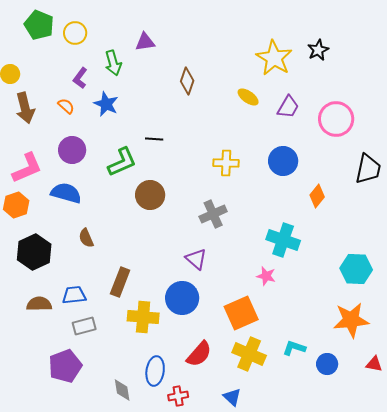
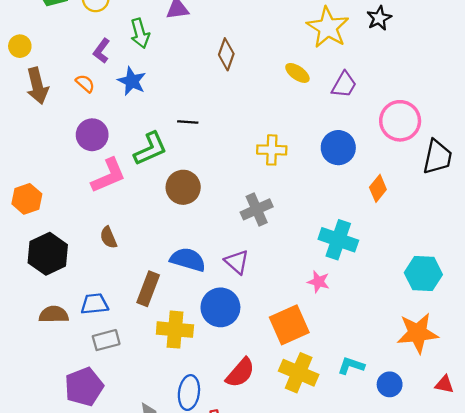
pink circle: (336, 119) -> (400, 121), moved
pink L-shape: (27, 168) -> (108, 176), moved
blue semicircle: (66, 193) -> (188, 260), moved

